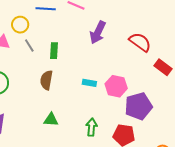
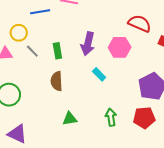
purple arrow: (98, 32) -> (88, 44), moved
cyan rectangle: (89, 83) -> (99, 74), turned 48
pink hexagon: (116, 86) -> (120, 47), moved

